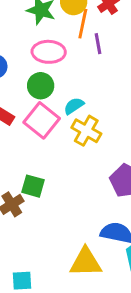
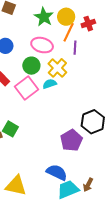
yellow cross: (86, 131) -> (57, 68), moved
yellow triangle: (86, 262) -> (16, 186), moved

